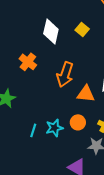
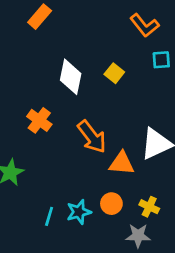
orange arrow: (65, 74) -> (92, 137), turned -55

